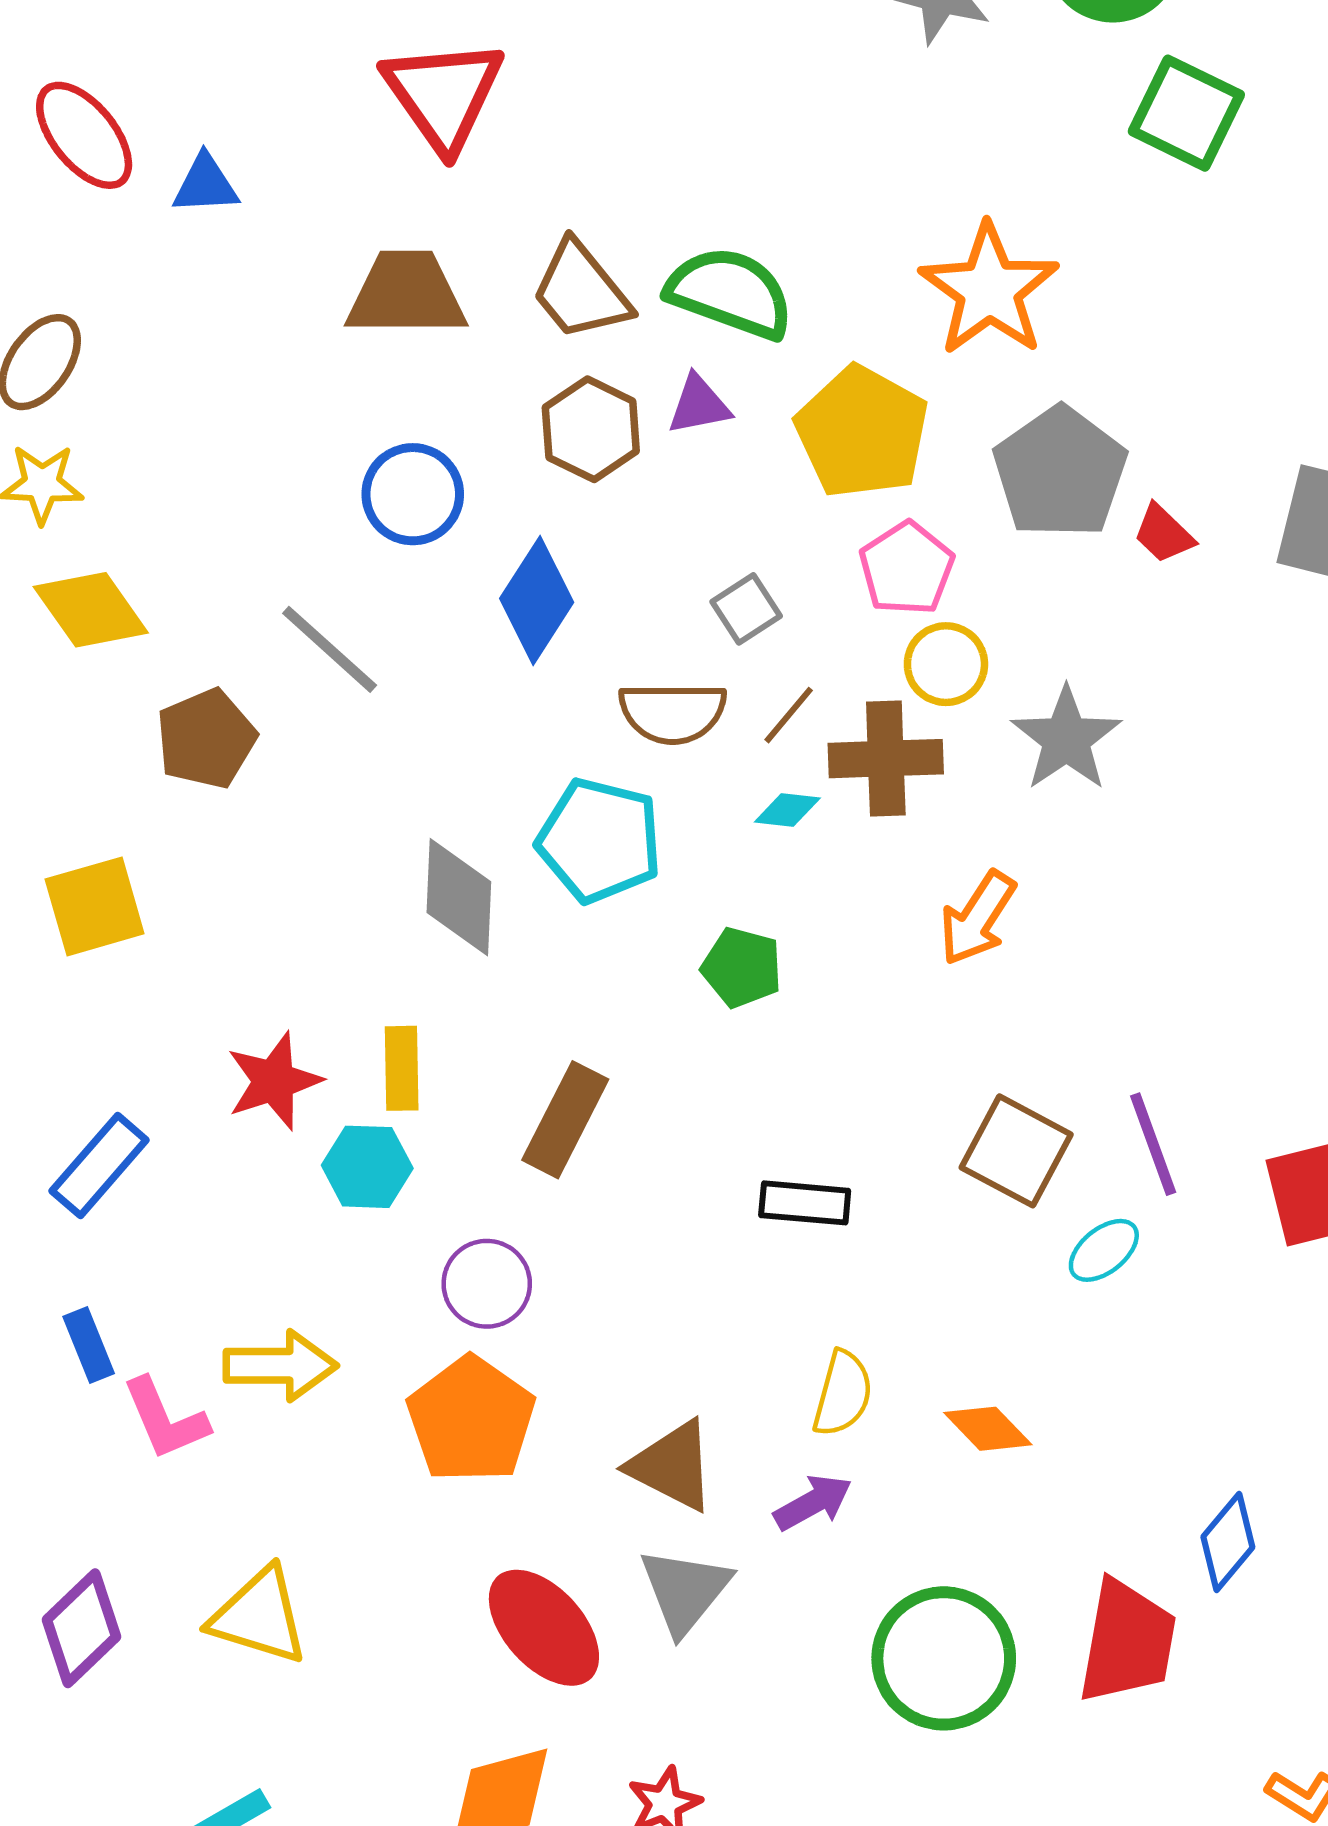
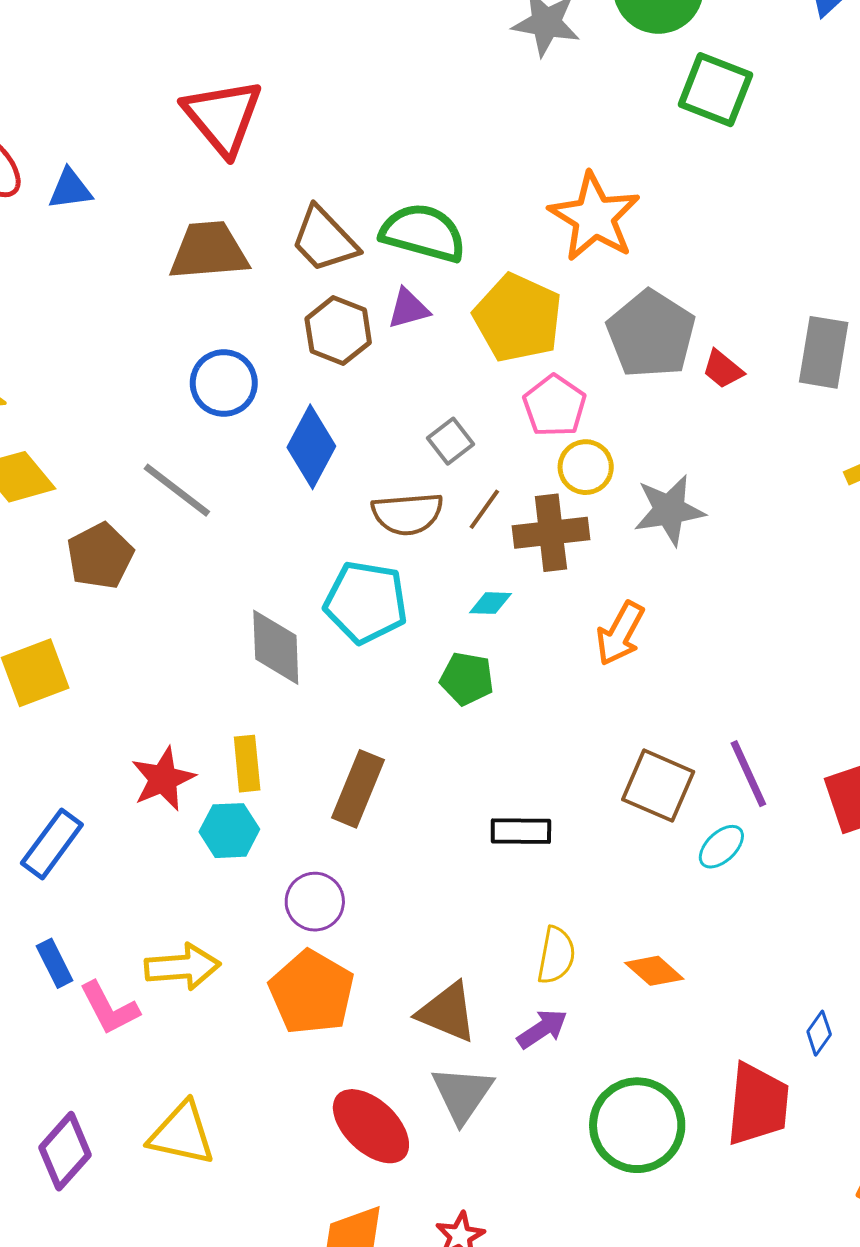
gray star: (1066, 739) -> (669, 510), turned 30
cyan diamond: (787, 810) -> (491, 603), moved
blue diamond: (1228, 1542) -> (819, 1033), size x0.7

